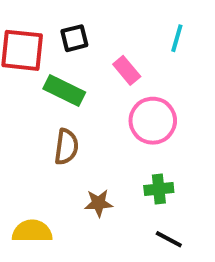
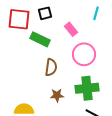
brown semicircle: (66, 147) -> (51, 67), moved
green cross: (159, 189) -> (87, 88), size x1.6

